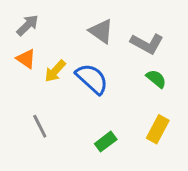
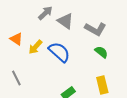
gray arrow: (28, 25) -> (45, 13), moved
gray line: (40, 126) -> (16, 78), moved
yellow rectangle: (158, 129) -> (102, 85), turned -42

